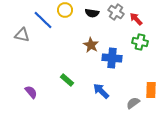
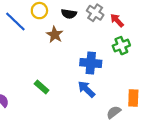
green cross: (140, 42) -> (121, 46), turned -35
brown star: (91, 45) -> (55, 35), moved
blue arrow: (101, 91) -> (86, 89), moved

